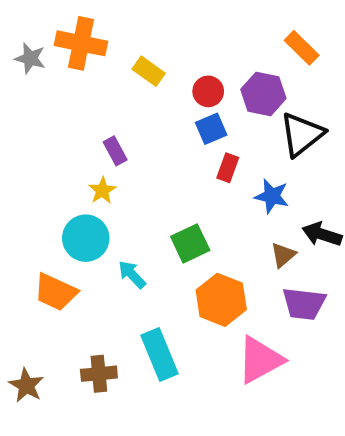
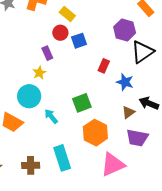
red circle: (208, 91) -> (60, 33), moved
blue square: (211, 129) -> (79, 41), moved

